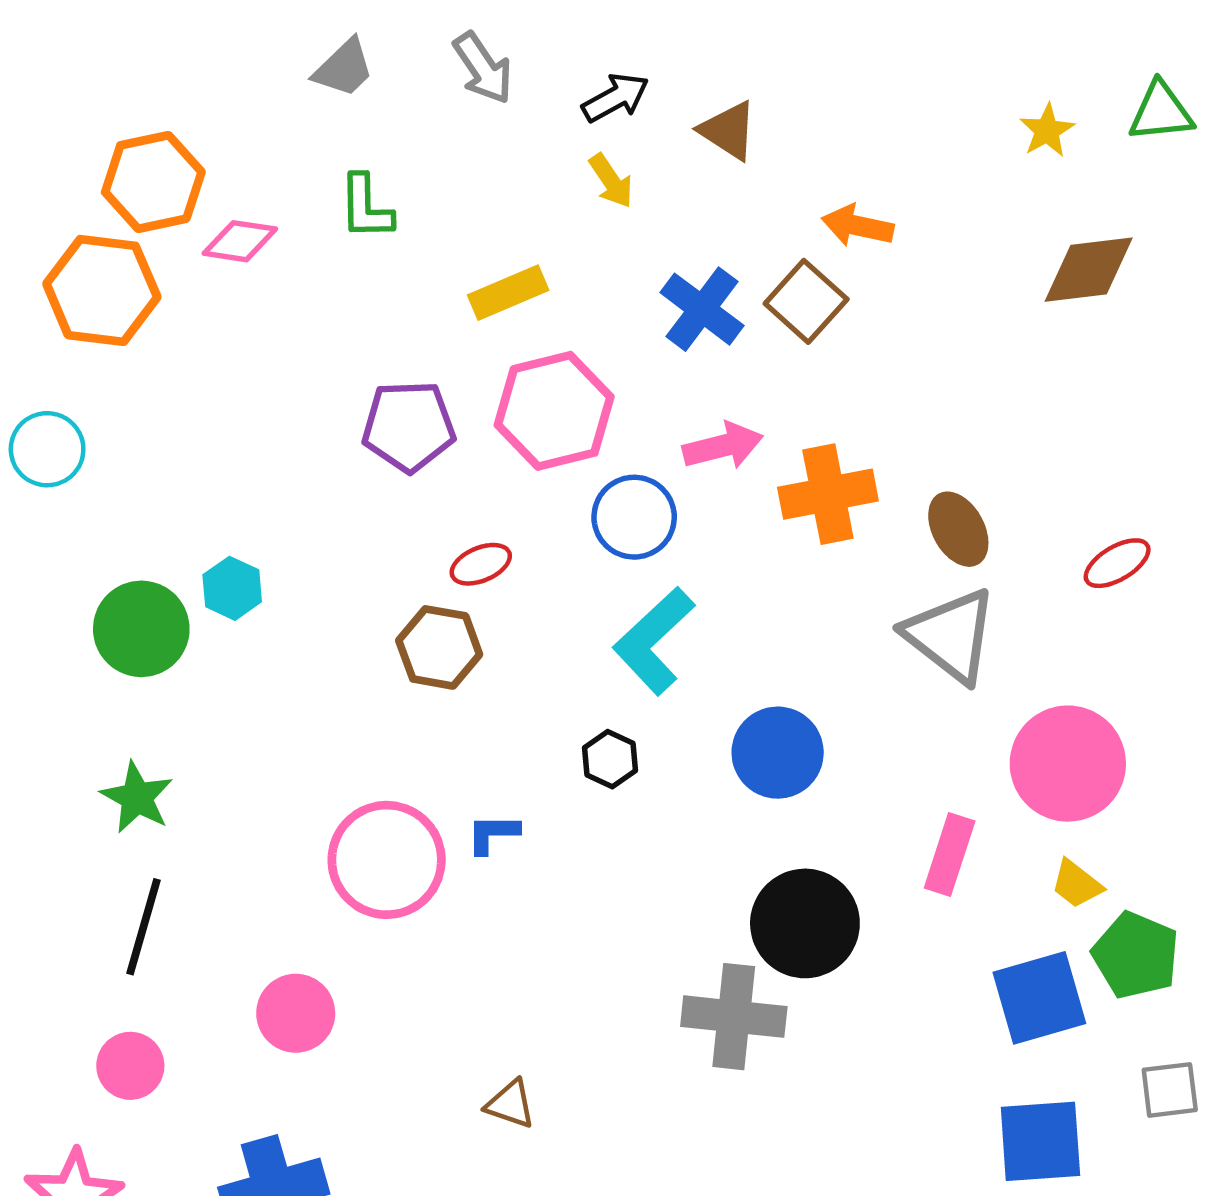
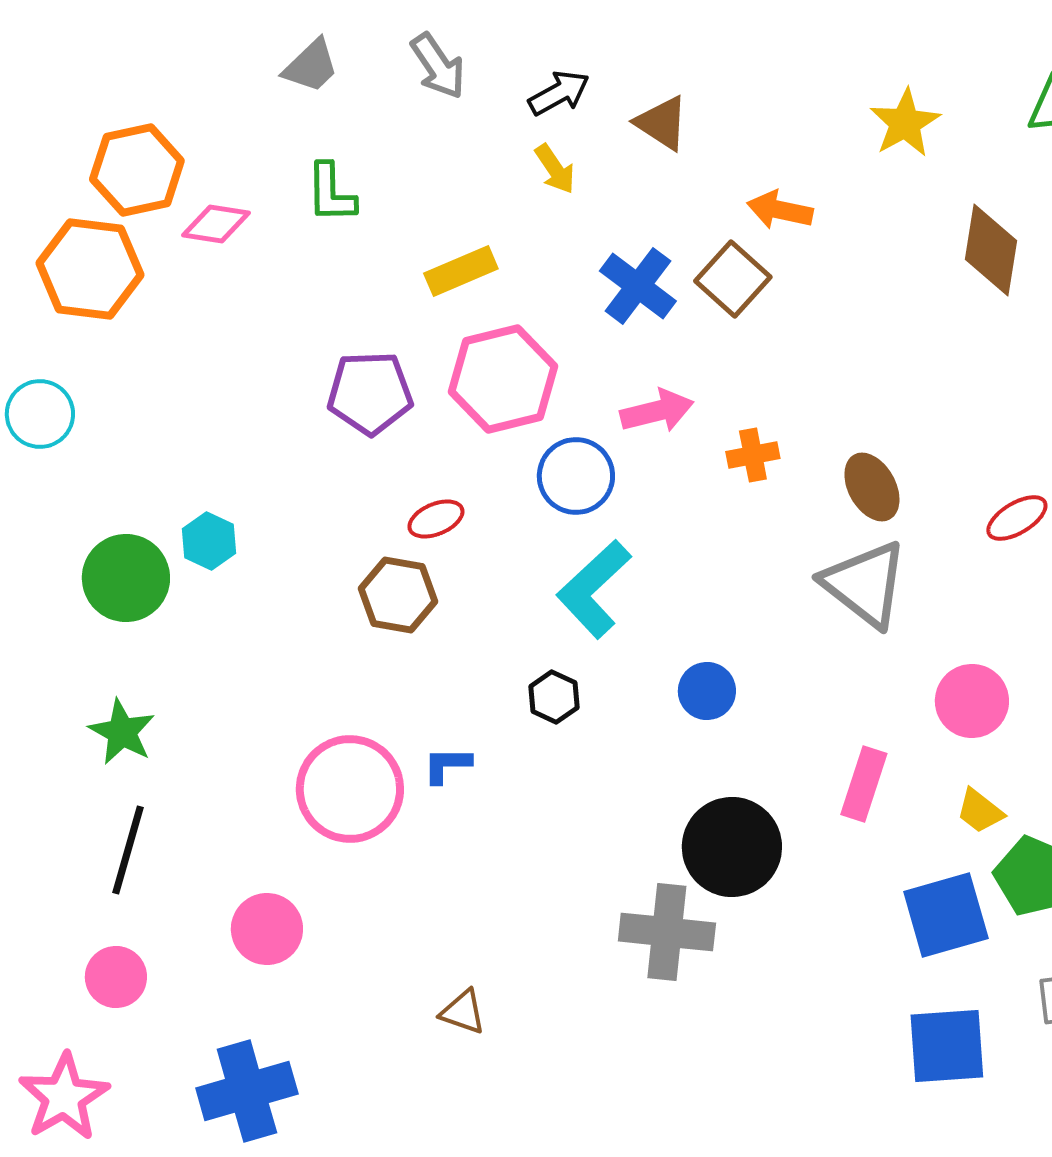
yellow star: (1047, 131) -> (905, 123), moved, size x1.4
brown diamond: (1089, 270) -> (991, 250), turned -74
orange cross: (828, 494) -> (753, 455), size x0.6
blue circle: (778, 753) -> (707, 691), size x0.7
pink circle: (1068, 764) -> (972, 701), size x0.7

